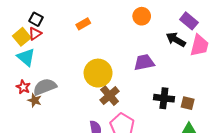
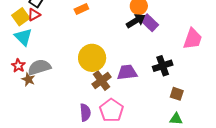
purple rectangle: (189, 21) -> (150, 23), moved
black arrow: (176, 40) -> (136, 21), moved, turned 114
purple trapezoid: (144, 62) -> (127, 72), moved
black cross: (164, 98) -> (163, 66), moved, turned -30

